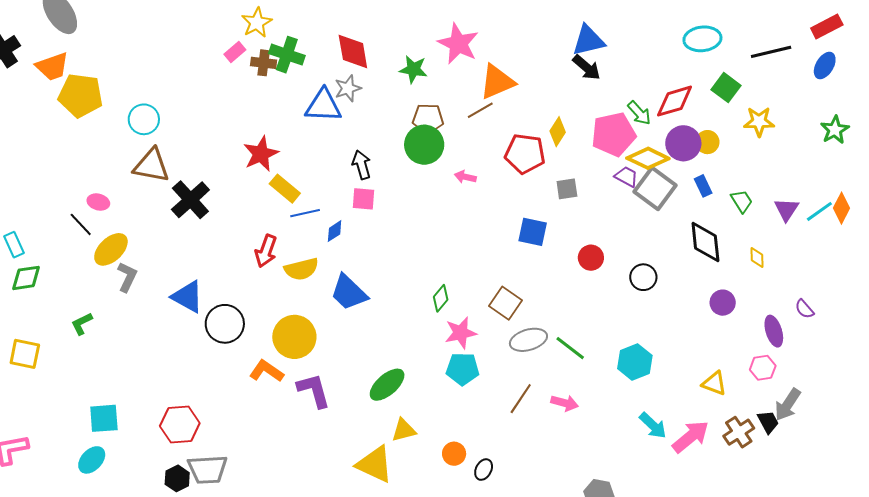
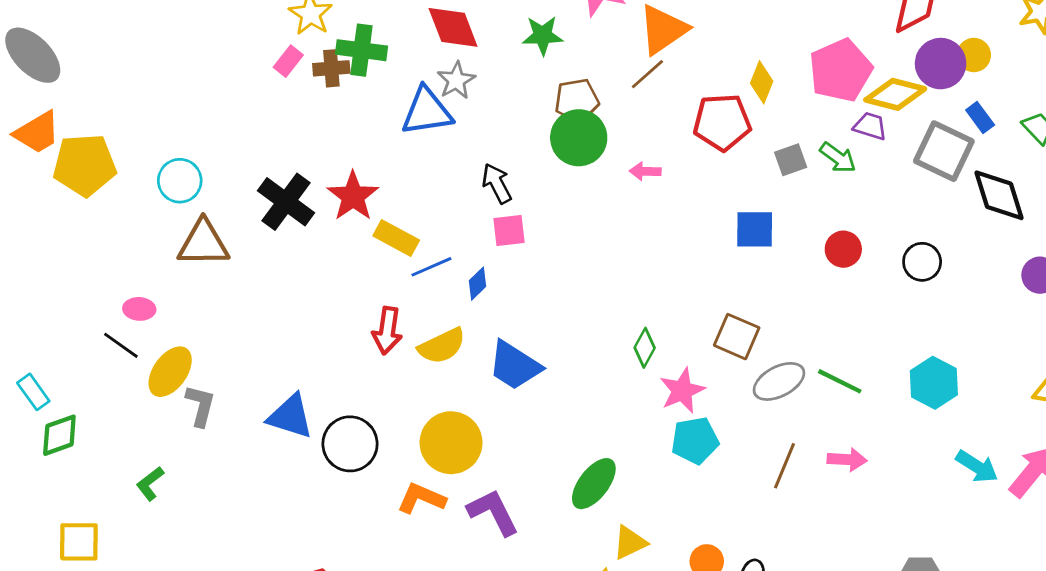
green arrow: (639, 113) -> (838, 158), moved
gray square: (655, 189) -> (944, 151), moved
black cross: (190, 200) -> (286, 202), moved

